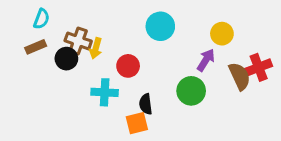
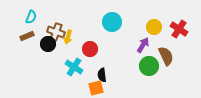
red cross: (259, 67) -> (179, 29), moved, turned -36
green circle: (191, 91) -> (149, 66), moved
cyan cross: (105, 92) -> (74, 67), turned 30

